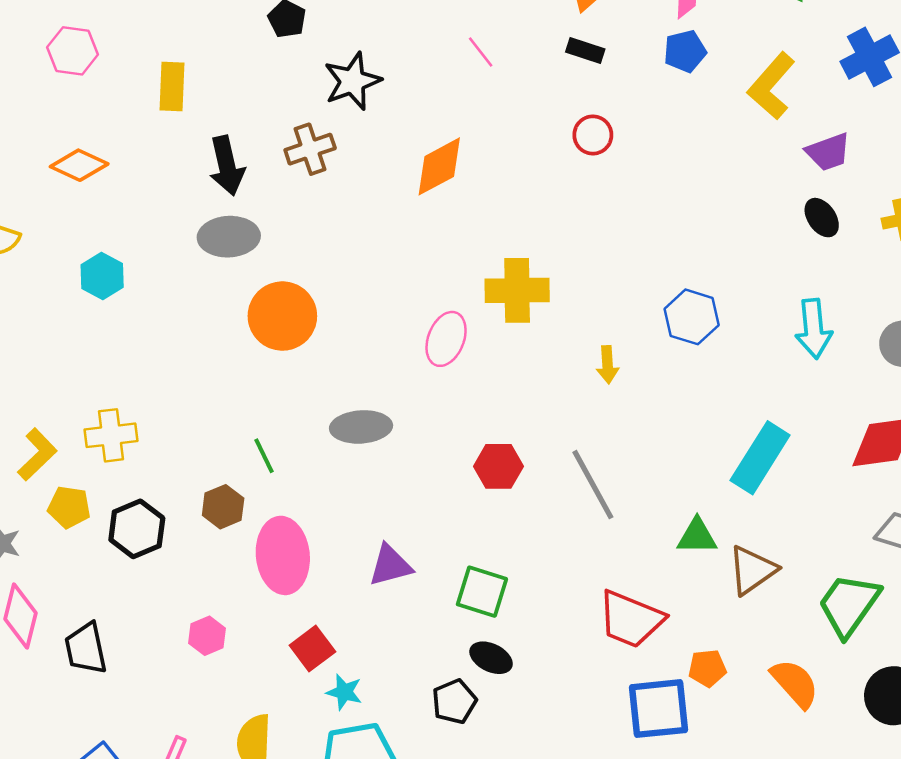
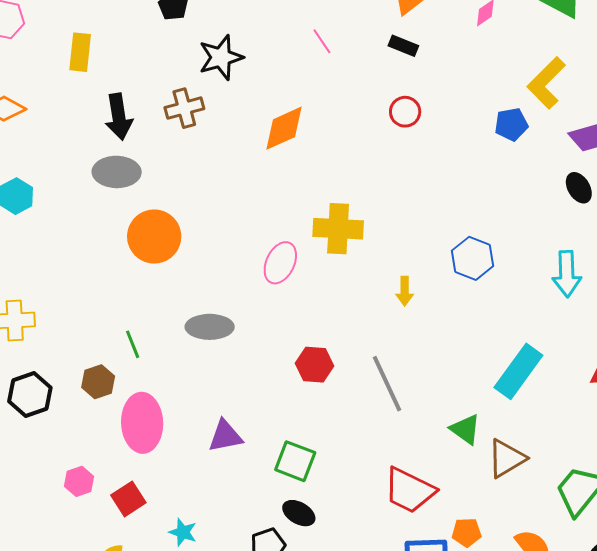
blue pentagon: (685, 51) -> (511, 124), moved
green triangle: (697, 536) -> (465, 429), turned 32
red square: (312, 649) -> (128, 499), moved

